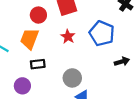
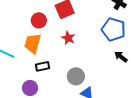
blue pentagon: (102, 33) -> (113, 29), moved
black arrow: (122, 62) -> (121, 57), turned -120

